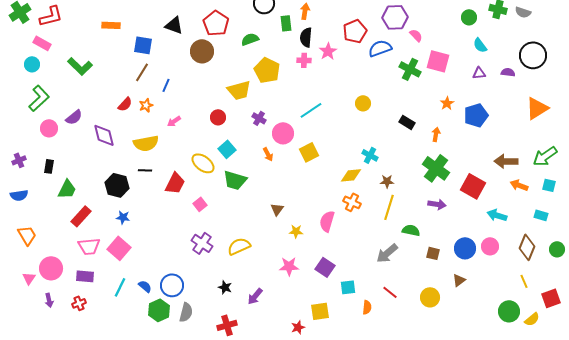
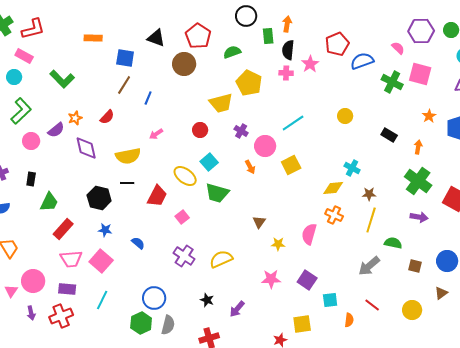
purple hexagon: (395, 17) -> (421, 31), moved
orange star: (146, 105) -> (75, 118), moved
blue semicircle: (145, 286) -> (138, 243), moved
red cross: (79, 303) -> (61, 316), size x1.6

